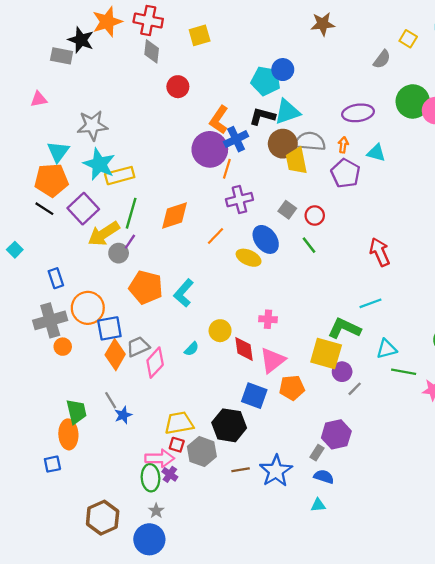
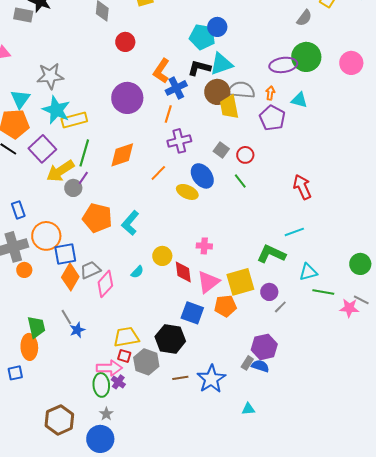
green circle: (413, 101) -> (306, 57), moved
purple circle: (210, 149) -> (127, 98), moved
yellow square: (326, 353) -> (240, 282), moved, turned -32
blue semicircle: (324, 477) -> (260, 366), moved

